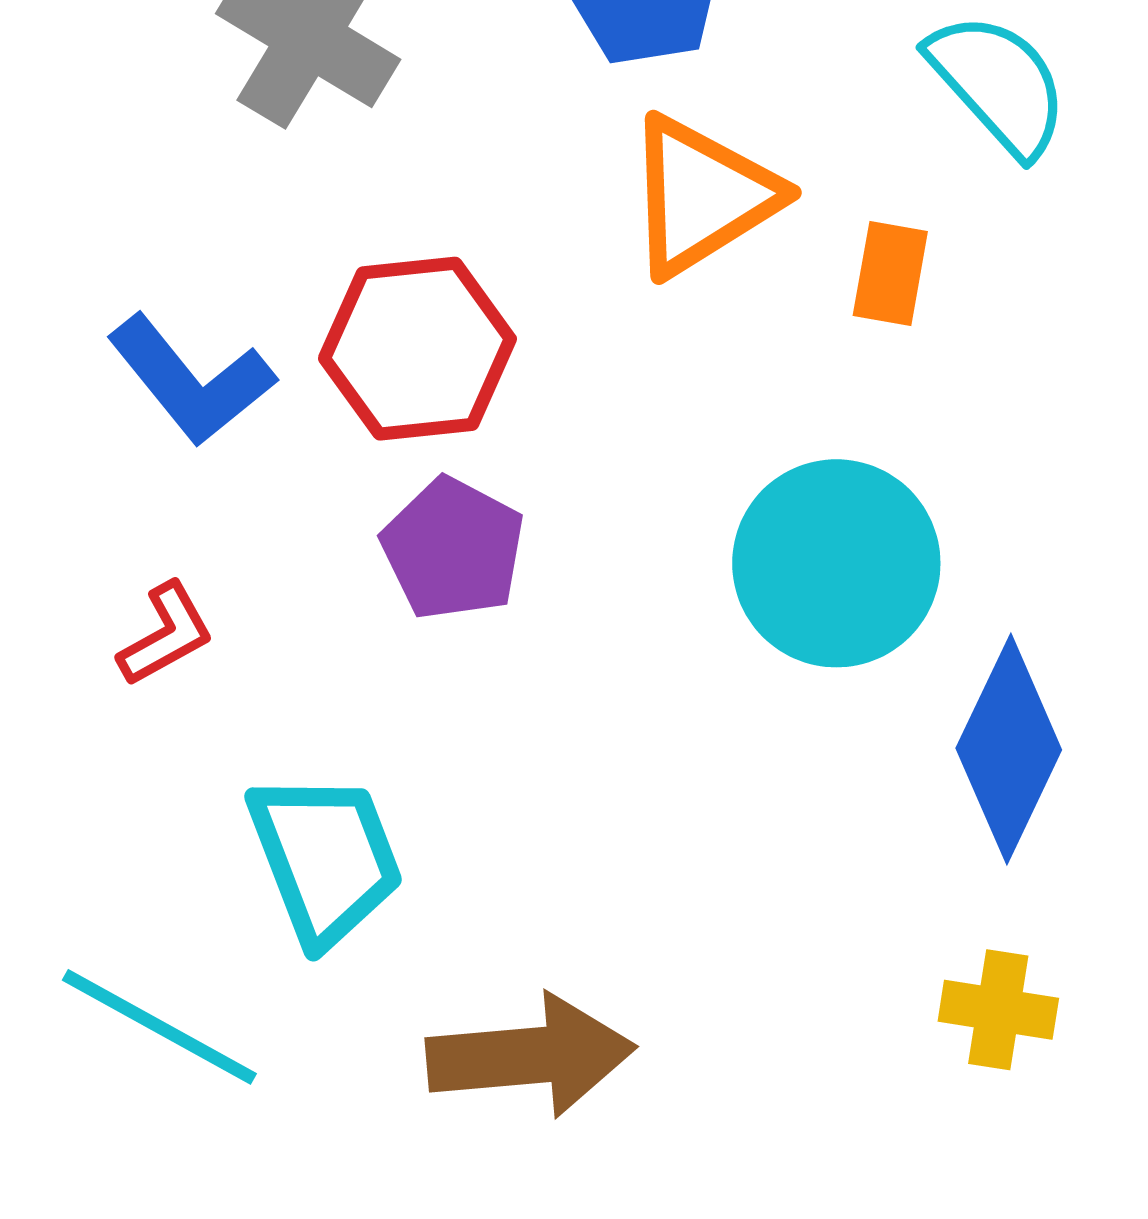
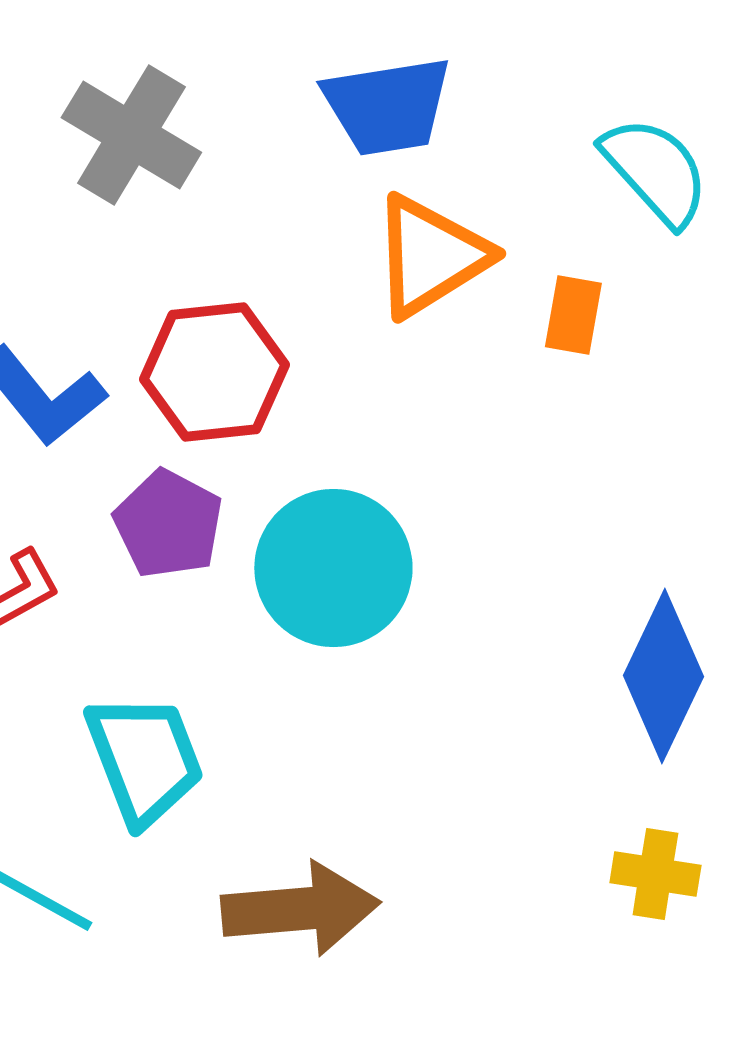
purple pentagon: (453, 549) -> (168, 524), moved
cyan circle: (836, 563) -> (333, 568), moved

